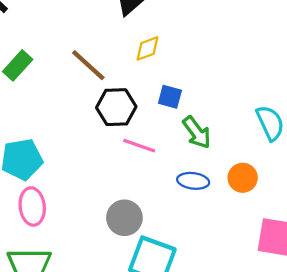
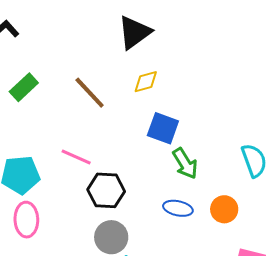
blue square: (170, 97) -> (163, 128), size x1.4
black hexagon: (116, 107) -> (106, 190), moved
pink line: (139, 146) -> (76, 157), moved

